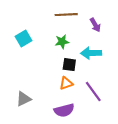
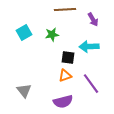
green star: (62, 42) -> (52, 35), moved
gray triangle: (23, 99) -> (24, 91), turned -42

